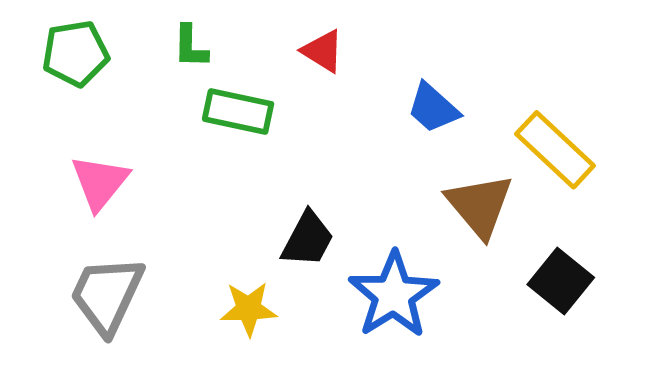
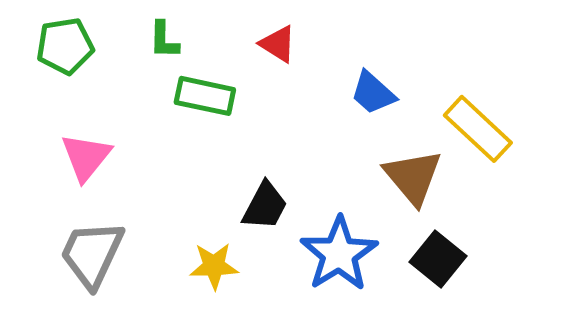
black square: (561, 281) -> (438, 259), moved

